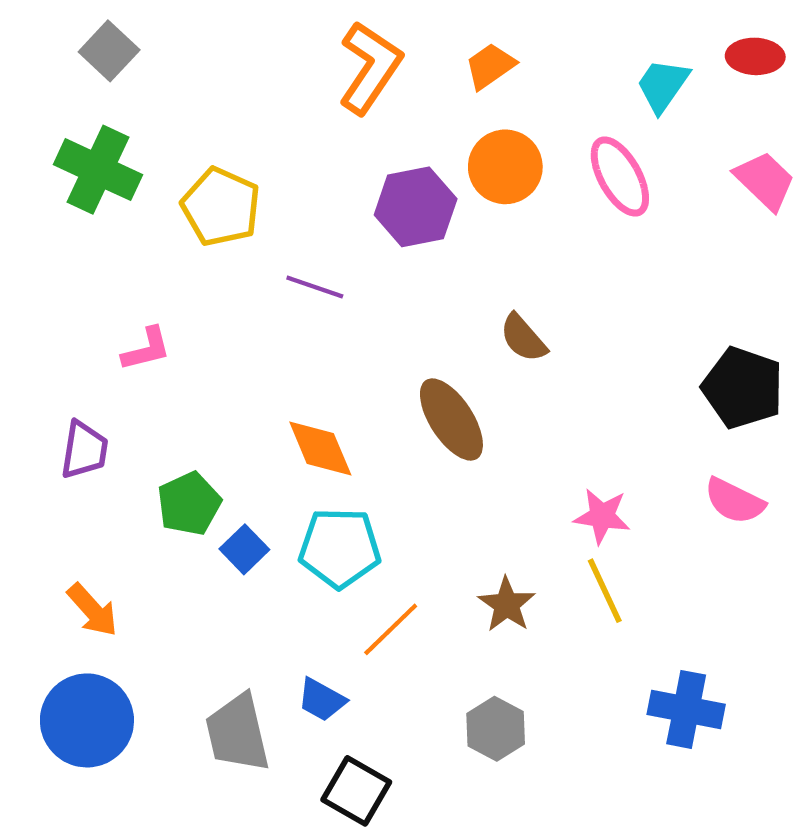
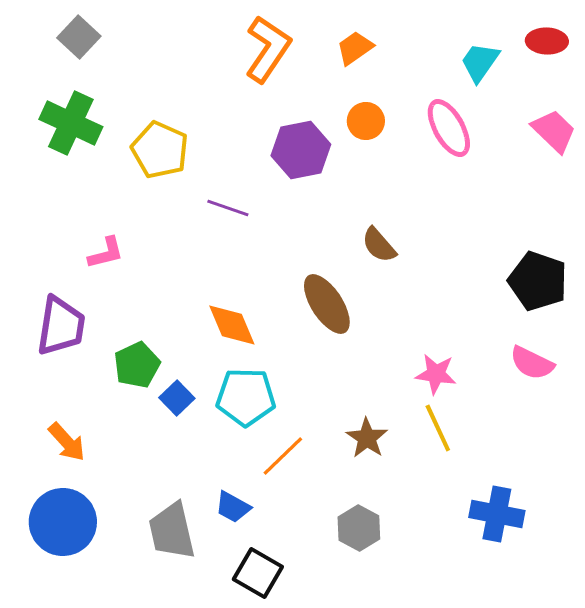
orange circle: (505, 167) -> (366, 121), size x0.7
purple trapezoid: (84, 450) -> (61, 326), size x1.4

